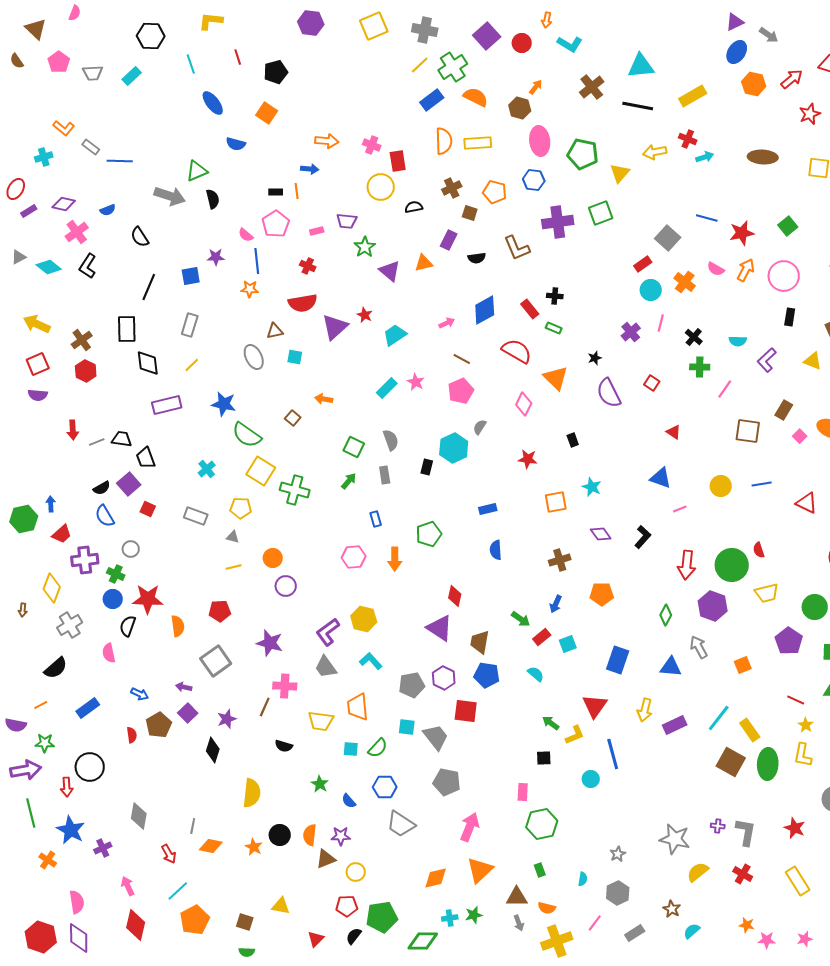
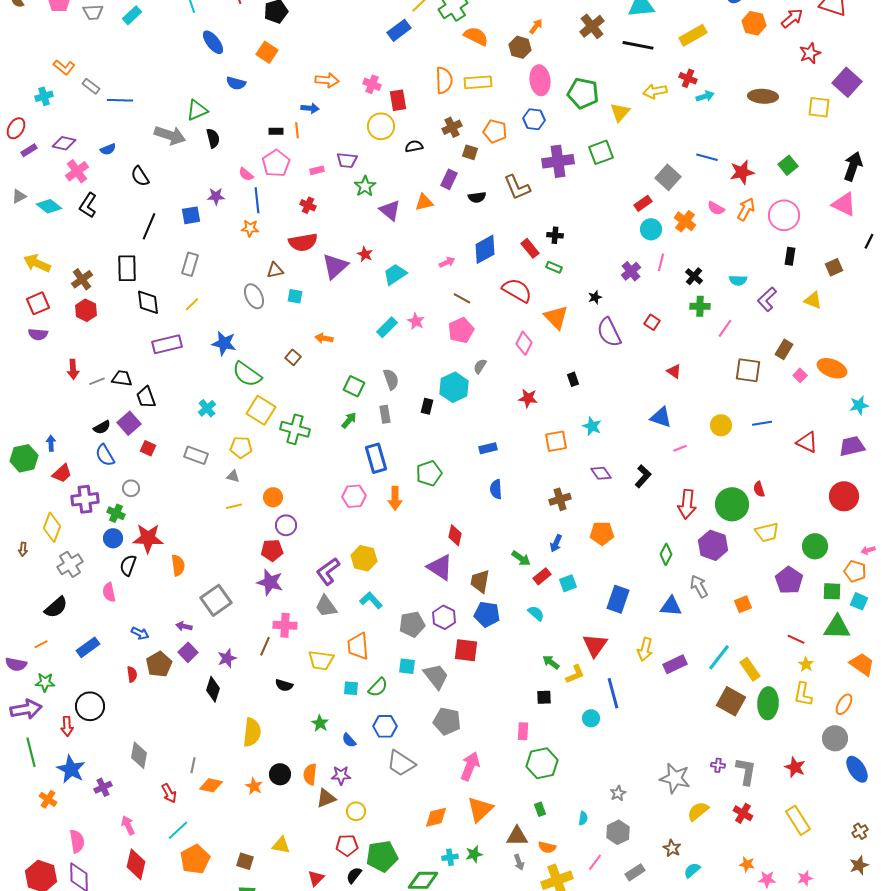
blue rectangle: (432, 100) -> (399, 30), moved
blue rectangle: (376, 519) -> (376, 458), size x1.8
red pentagon: (220, 611) -> (272, 550), moved

